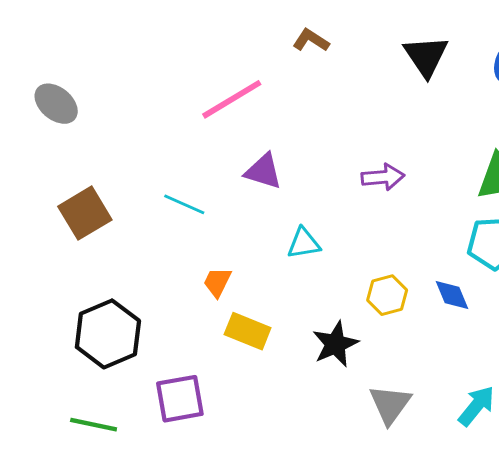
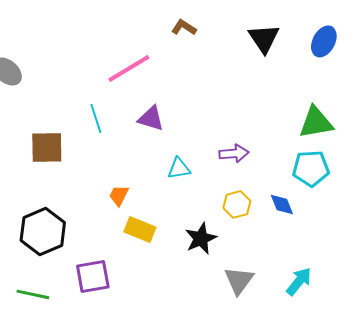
purple arrow: (383, 177) -> (234, 153), moved
cyan line: (184, 204) -> (96, 118), moved, turned 48
brown square: (85, 213) -> (47, 147), moved, turned 30

